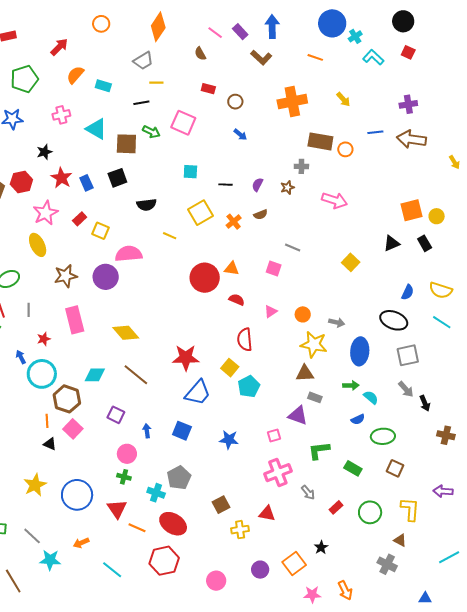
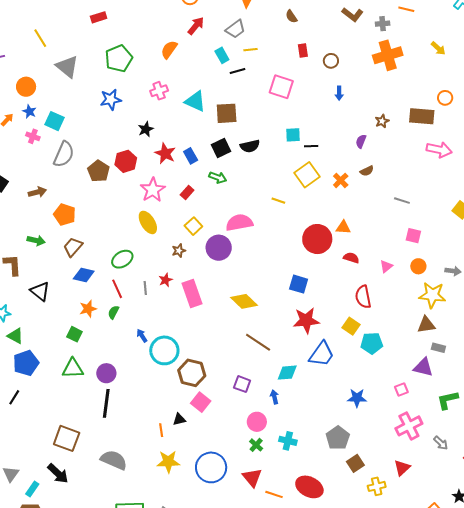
red arrow: (59, 47) -> (196, 26), moved
cyan rectangle: (103, 86) -> (222, 55), moved, turned 49
red rectangle: (208, 89) -> (303, 51), turned 72
green arrow: (151, 132) -> (218, 177), moved
blue arrow: (240, 135) -> (339, 93), turned 56
brown rectangle: (320, 141) -> (422, 116), moved
gray cross: (301, 166) -> (383, 24), moved
black line: (225, 185) -> (311, 146), moved
brown star: (287, 187) -> (382, 121), moved
black semicircle: (147, 205) -> (250, 146), moved
yellow square: (101, 231) -> (193, 226), moved, turned 30
pink square: (274, 269) -> (413, 236), moved
brown star: (66, 276) -> (179, 251), size x0.6
red star: (44, 339) -> (166, 280), moved
cyan diamond: (95, 375) -> (287, 373), moved
cyan pentagon: (249, 387) -> (372, 343), turned 30
orange line: (47, 421) -> (161, 430), moved
blue square: (182, 431) -> (299, 284), moved
black triangle: (50, 444) -> (179, 419), turned -32
green cross: (124, 477) -> (256, 445), turned 32
gray pentagon: (179, 478) -> (338, 438), moved
yellow star: (35, 485) -> (168, 462), turned 30
cyan cross: (156, 493) -> (288, 441), moved
red triangle: (267, 514) -> (402, 468), turned -48

